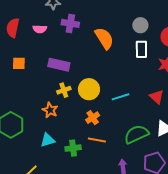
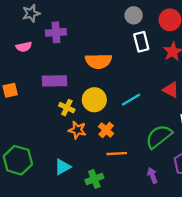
orange semicircle: (104, 38) -> (98, 61), moved, turned 135
yellow cross: (64, 90) -> (67, 108), turned -32
orange star: (50, 110) -> (77, 130), moved
green cross: (73, 148) -> (94, 179), moved

